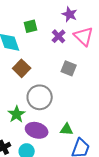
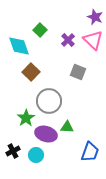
purple star: (70, 14) -> (95, 17), moved
green square: (31, 26) -> (40, 30), turned -32
green triangle: (67, 129) -> (67, 127), moved

